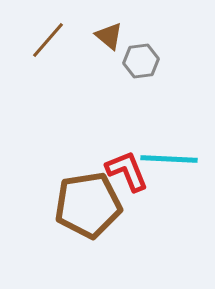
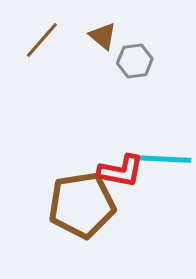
red L-shape: (127, 171) -> (121, 171), turned 123

